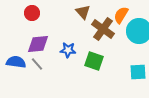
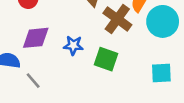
gray line: (37, 64) -> (33, 81), moved

